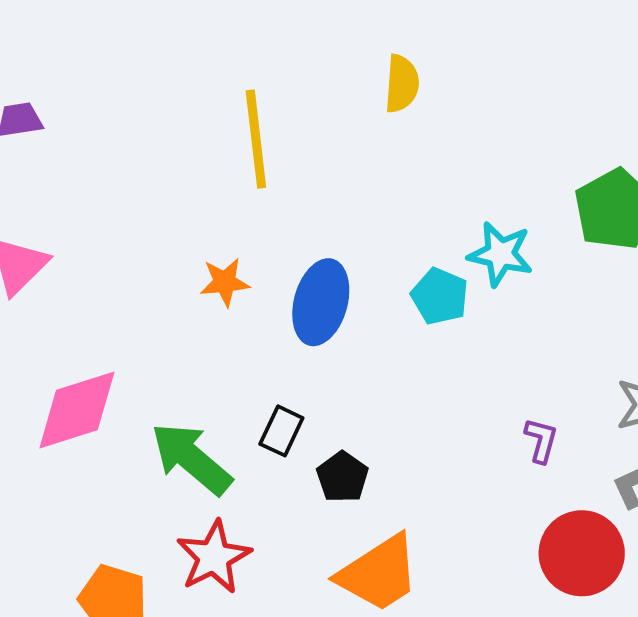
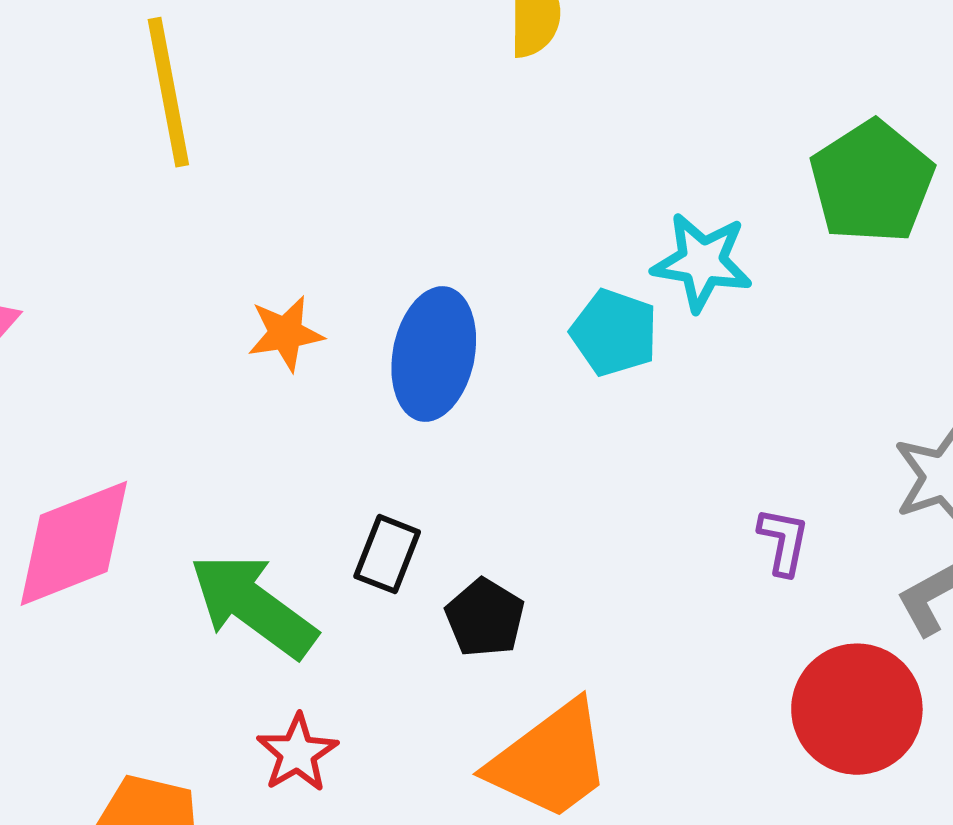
yellow line: (256, 139) -> (168, 92), moved
red star: (214, 557) -> (297, 753), size x0.7

